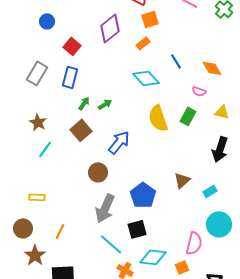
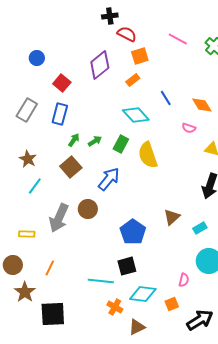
green rectangle: (188, 116) -> (121, 144), moved
gray arrow: (105, 208) -> (59, 218), moved
pink semicircle: (194, 243) -> (184, 280), size x0.6
cyan line: (111, 244) -> (101, 281), turned -35

